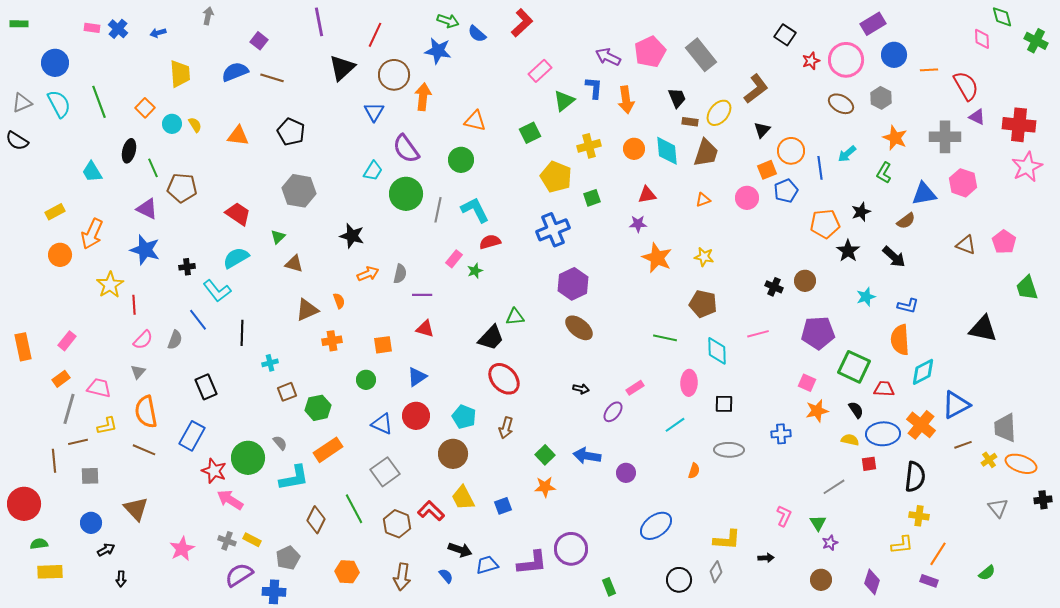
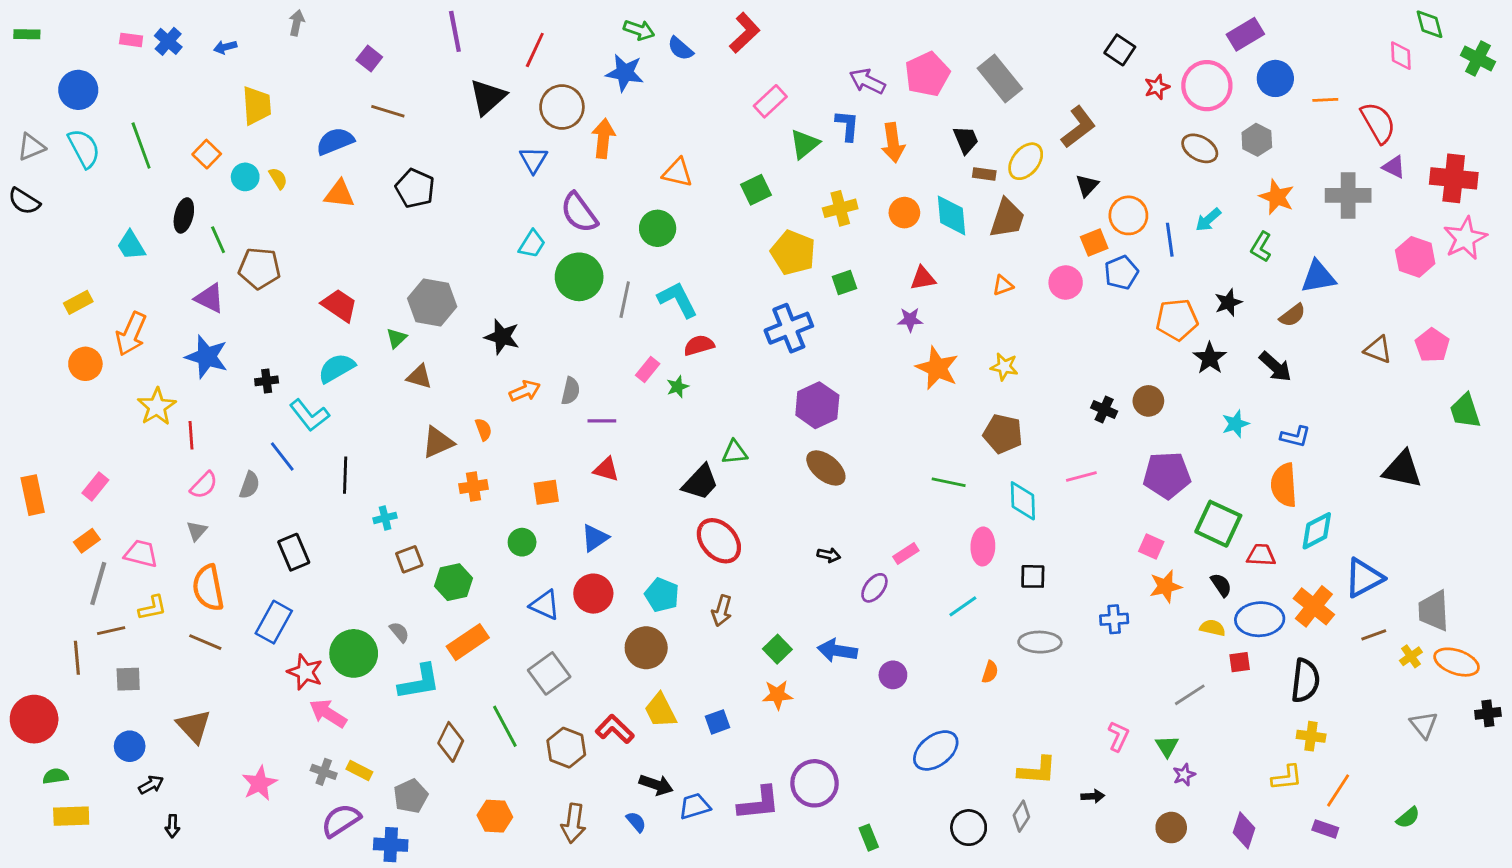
blue semicircle: (235, 72) -> (335, 141), moved
pink hexagon: (963, 183) -> (1415, 257), moved
gray hexagon: (299, 191) -> (432, 302), moved

